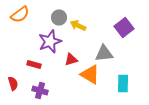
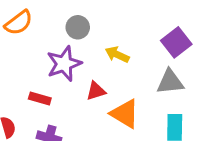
yellow arrow: (78, 26) -> (117, 55), moved
gray triangle: (104, 54) -> (170, 82), moved

